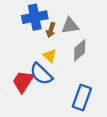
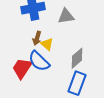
brown arrow: (51, 30) -> (37, 38), moved
gray diamond: (80, 50) -> (77, 58), moved

